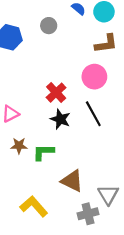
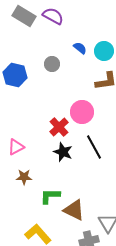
pink circle: (94, 77) -> (82, 112), moved
green L-shape: (43, 152) -> (50, 196), moved

